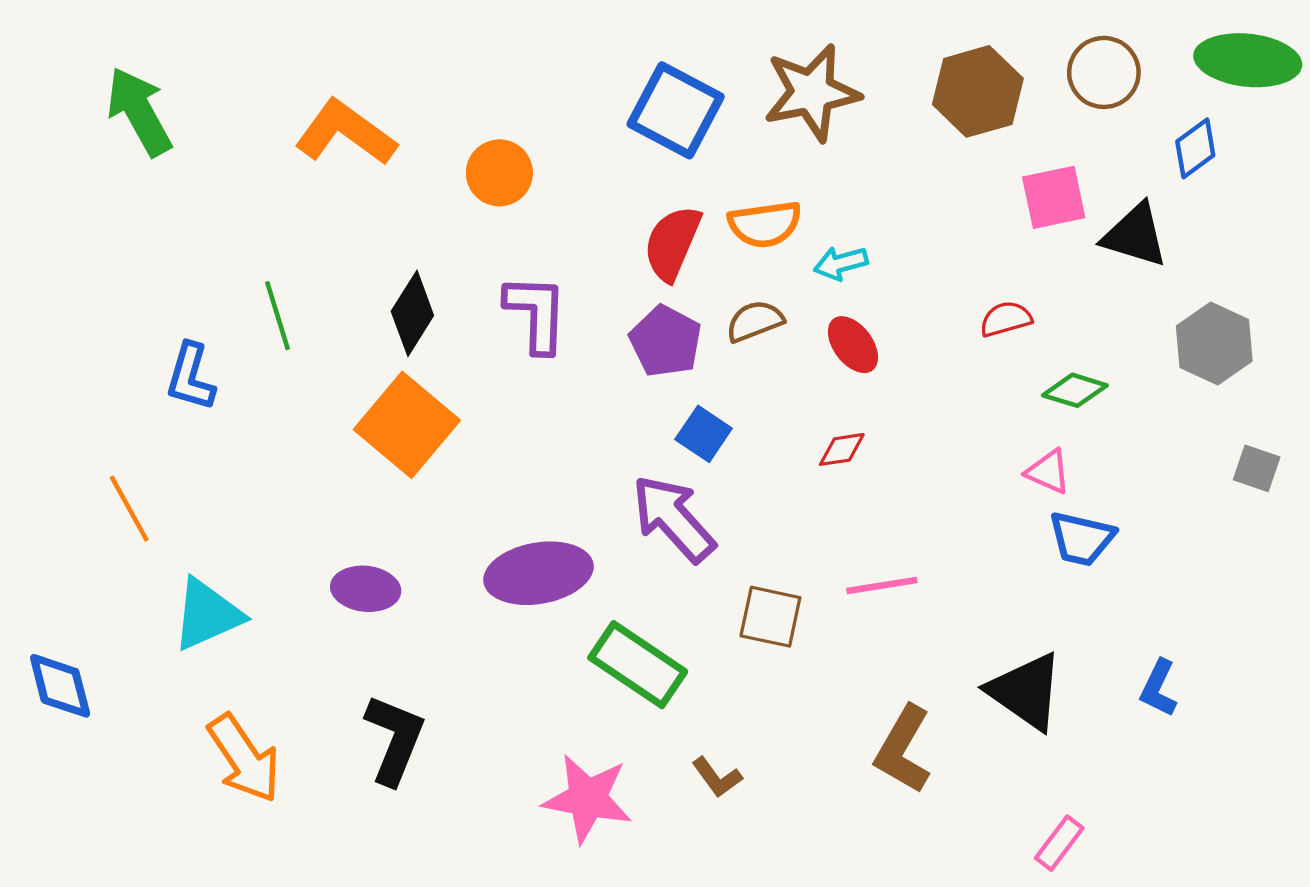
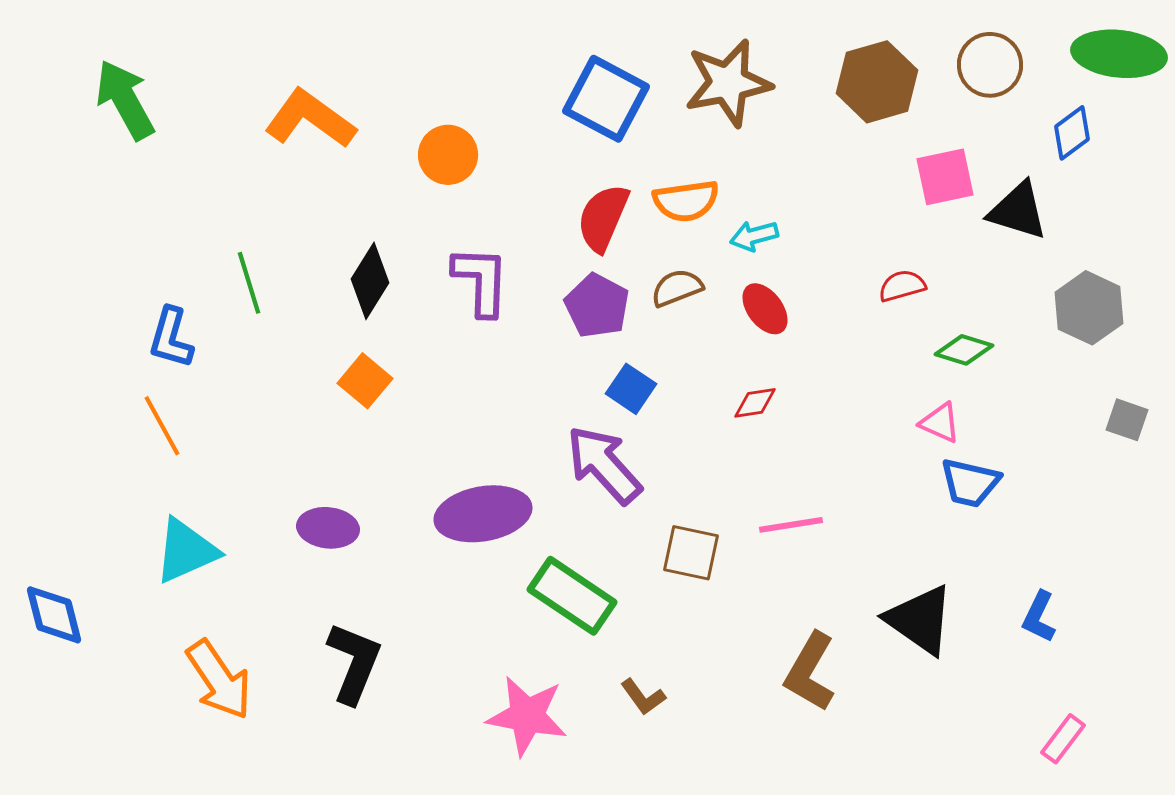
orange square: (407, 425) -> (365, 381), size x0.6
orange line: (129, 509) -> (162, 426), moved
pink rectangle: (1059, 843) -> (1063, 739), moved

